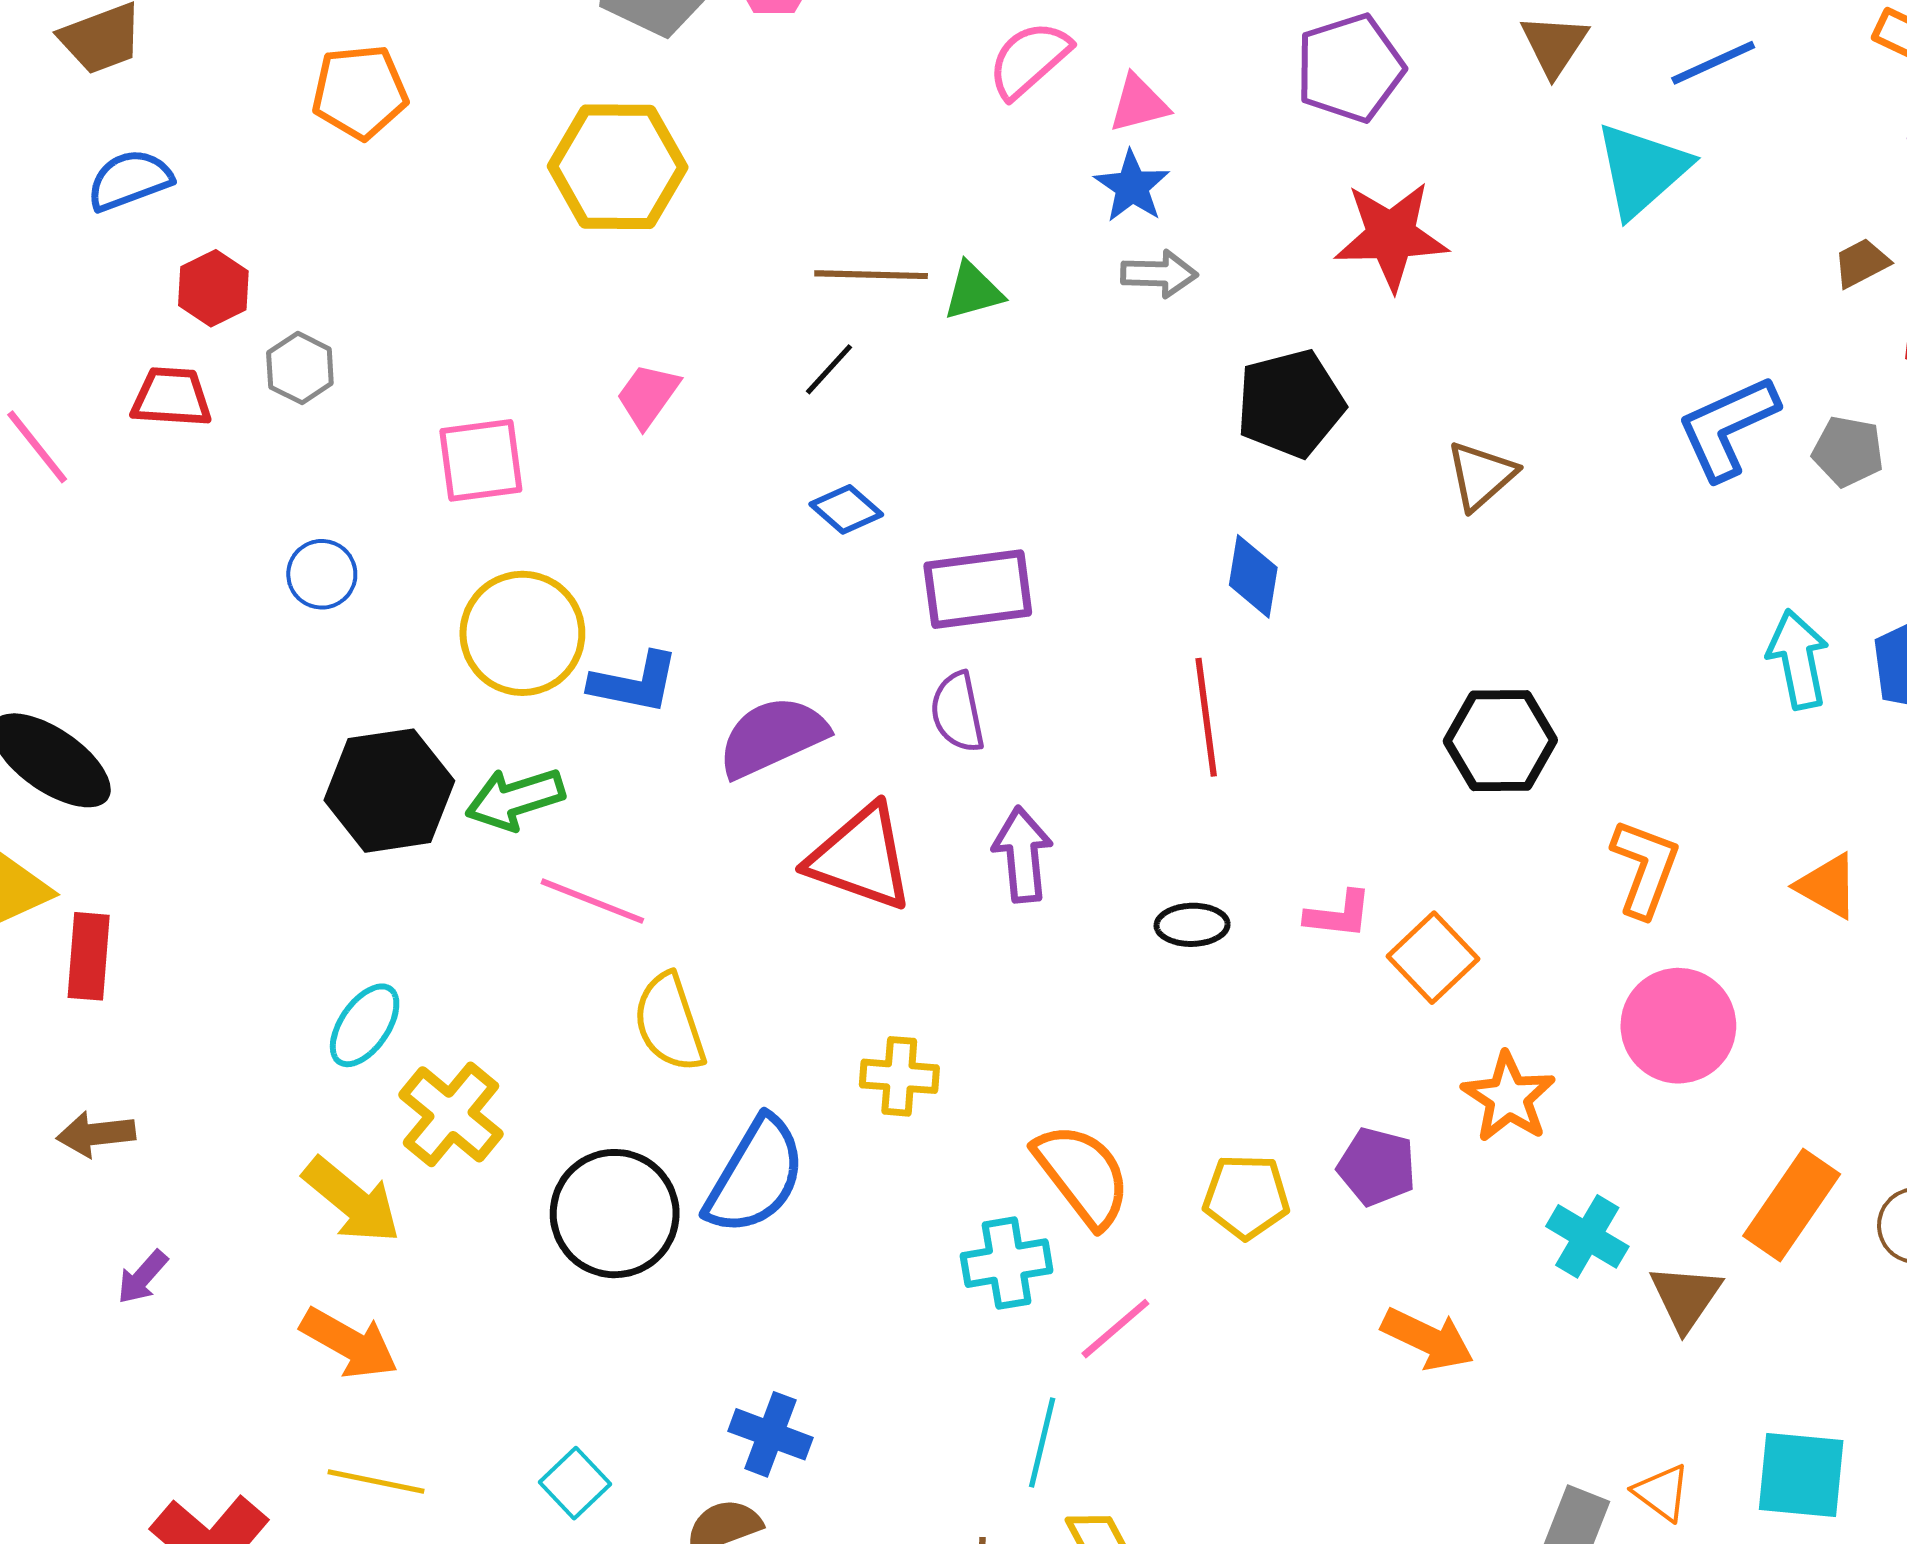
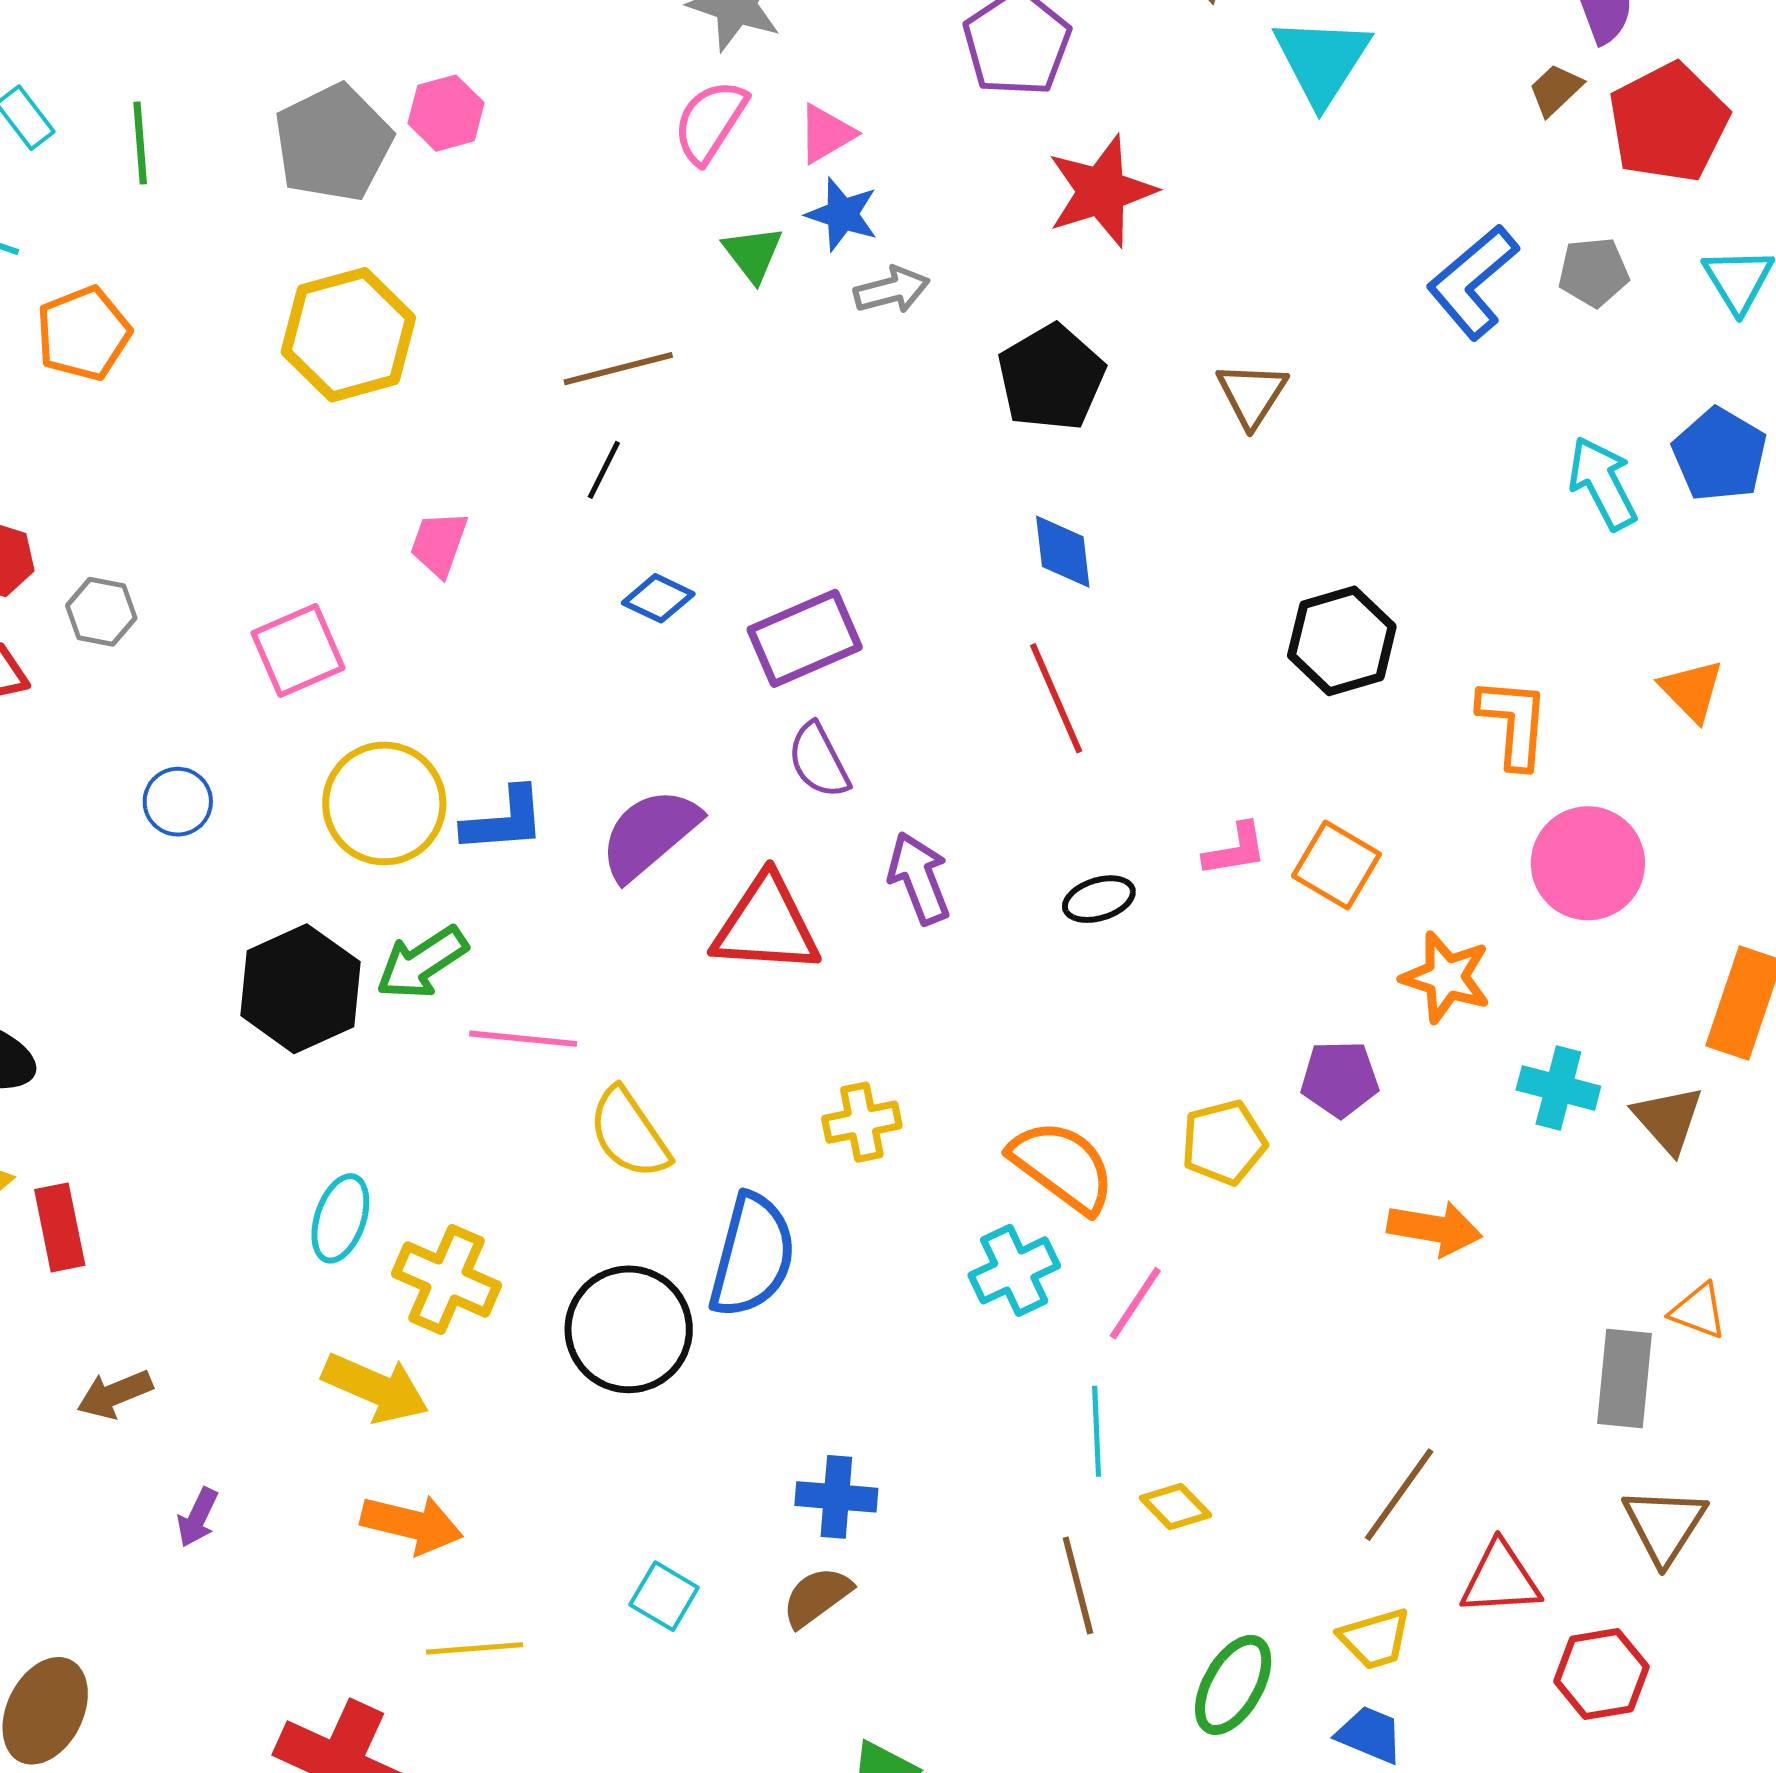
green triangle: (973, 291) -> (753, 254), moved, turned -36
orange triangle: (1828, 886) -> (1692, 690), turned 32

